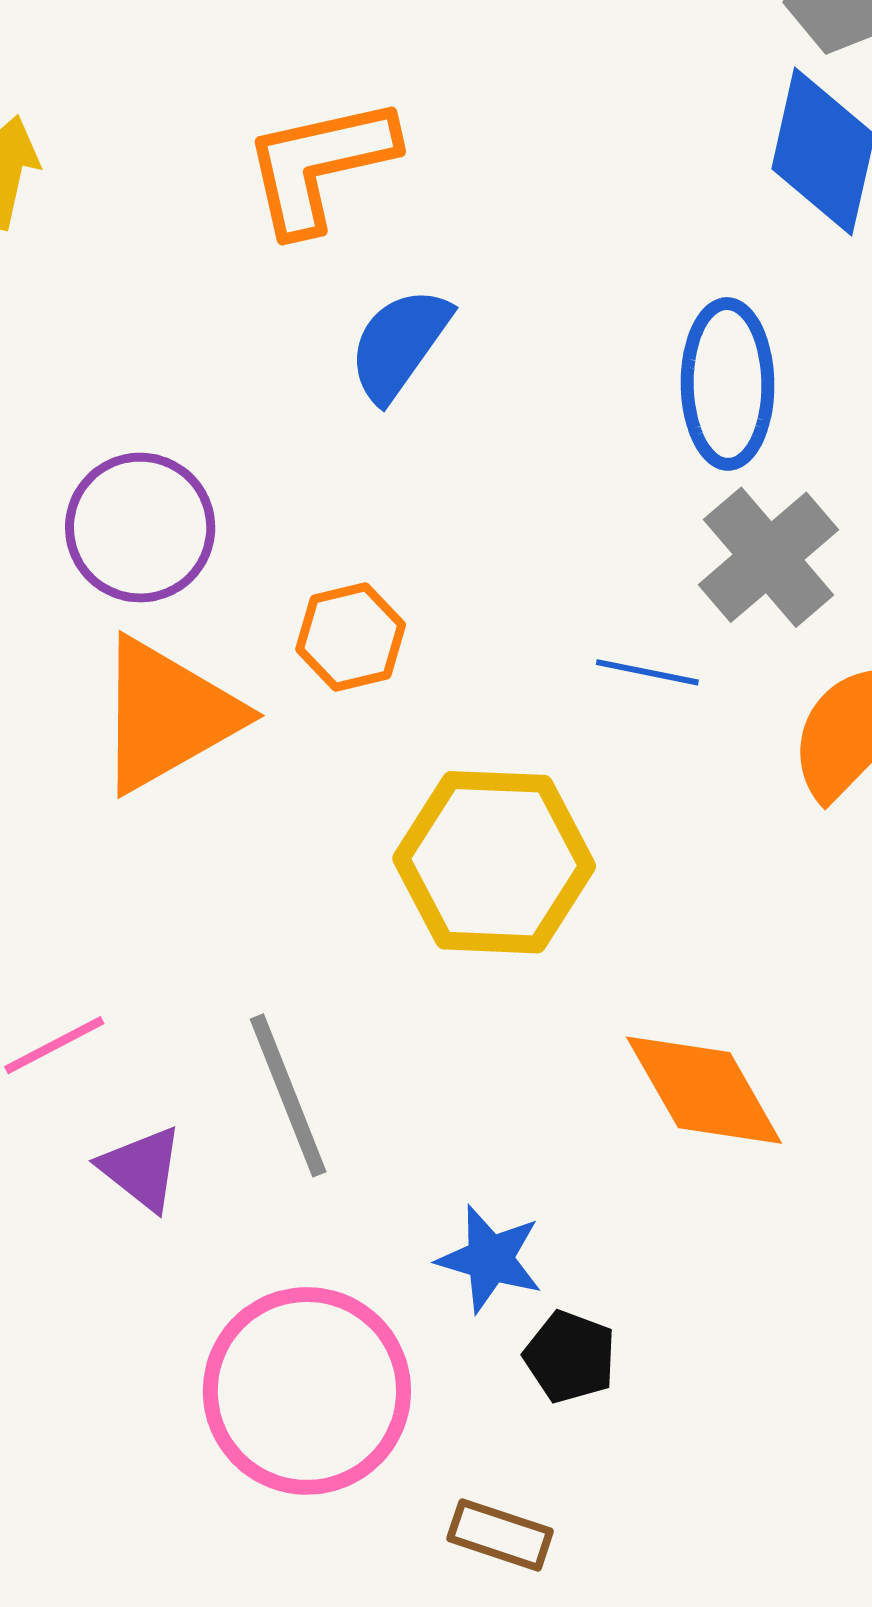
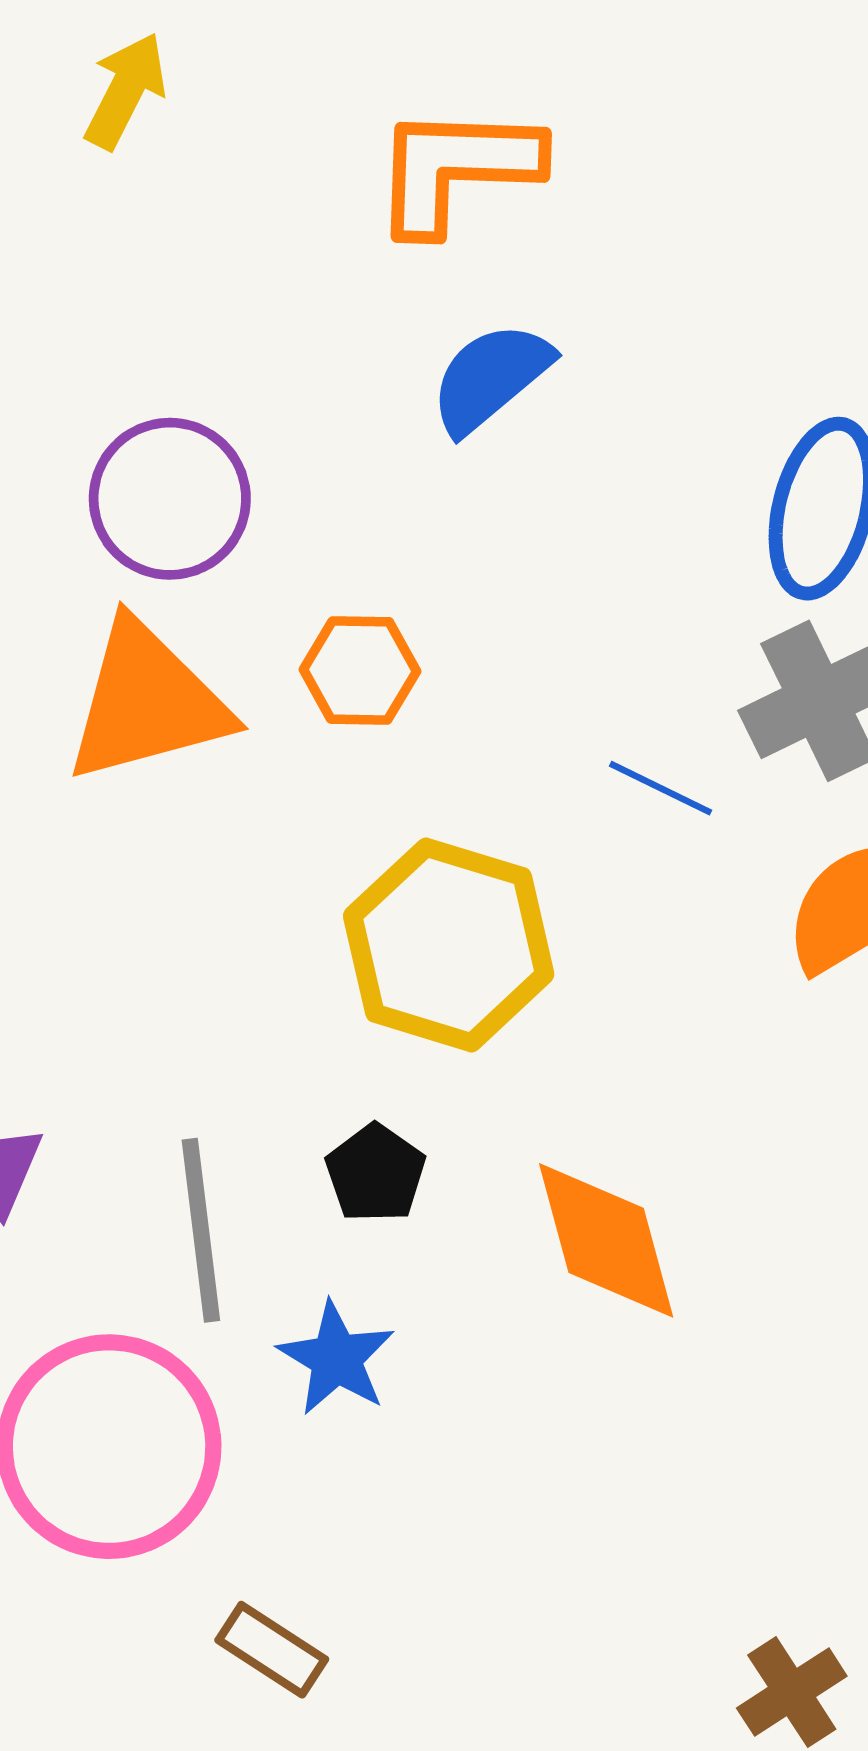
gray line: (288, 1095) -> (201, 1230), moved
black pentagon: (570, 1357) -> (375, 1173), moved

